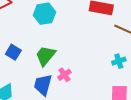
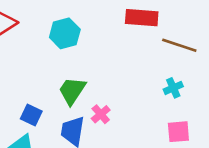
blue square: (13, 52) -> (31, 115), moved

